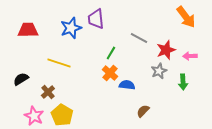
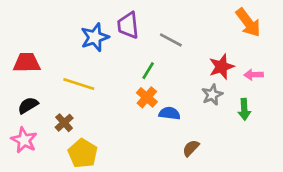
red trapezoid: (28, 30) -> (27, 63), moved
gray line: (139, 38) -> (171, 40), moved
pink star: (34, 116) -> (24, 140), moved

